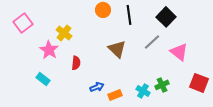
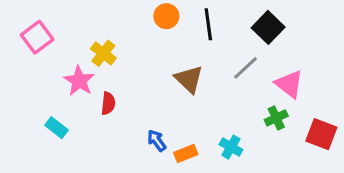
red semicircle: (76, 63) -> (108, 103), moved
cyan rectangle: (43, 79) -> (56, 128), moved
green cross: (162, 85) -> (276, 118), moved
blue arrow: (97, 87) -> (157, 141), turned -104

